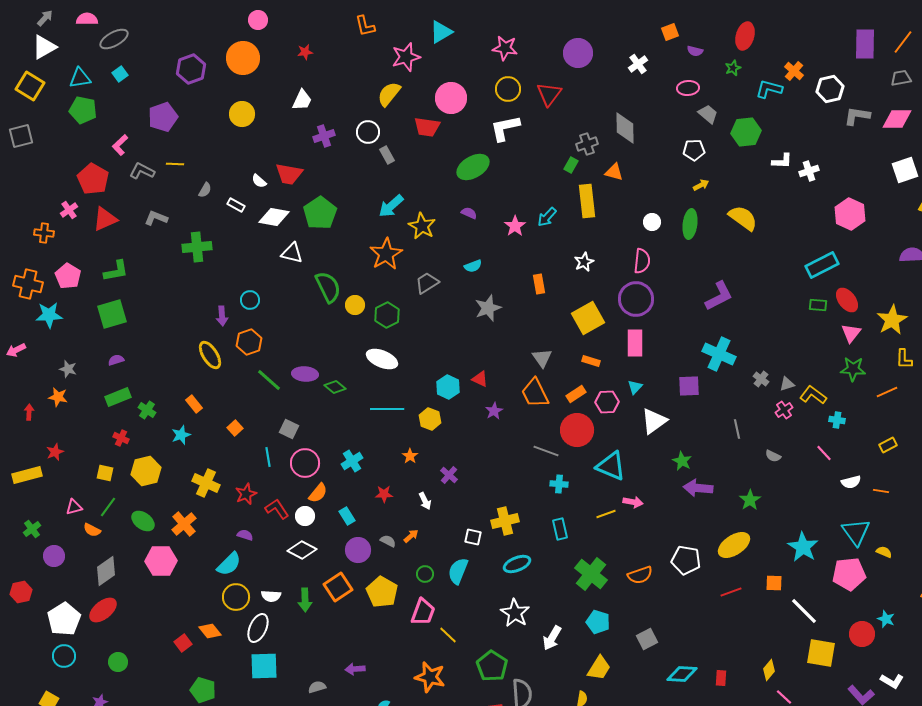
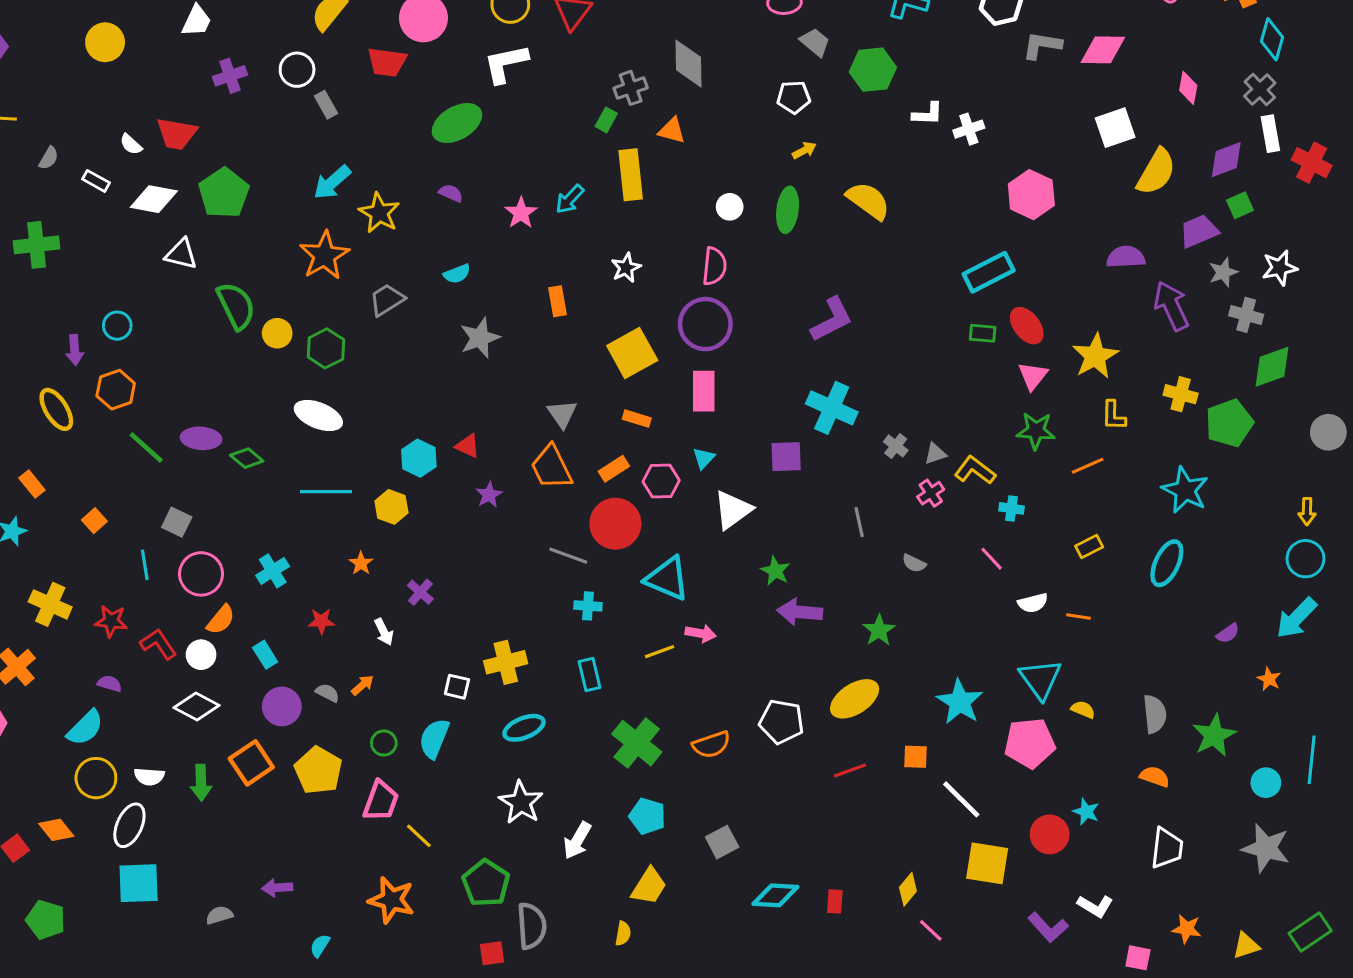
red star: (246, 494) -> (111, 621), turned 30

